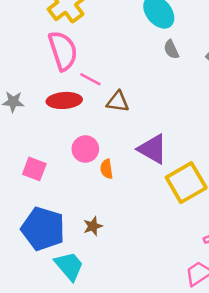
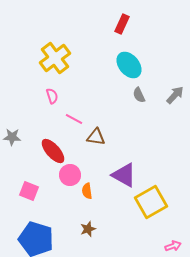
pink semicircle: (63, 51) -> (52, 96), size x0.5
red ellipse: (64, 100) -> (53, 151), moved, turned 52
brown star: (93, 226) -> (88, 229), moved

